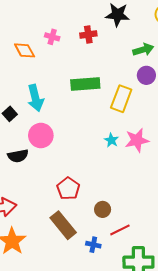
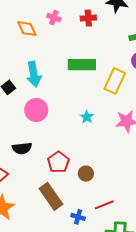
cyan star: (111, 140) -> (87, 117), moved
black semicircle: (18, 156) -> (22, 148), moved
brown circle: (103, 209) -> (86, 174), moved

